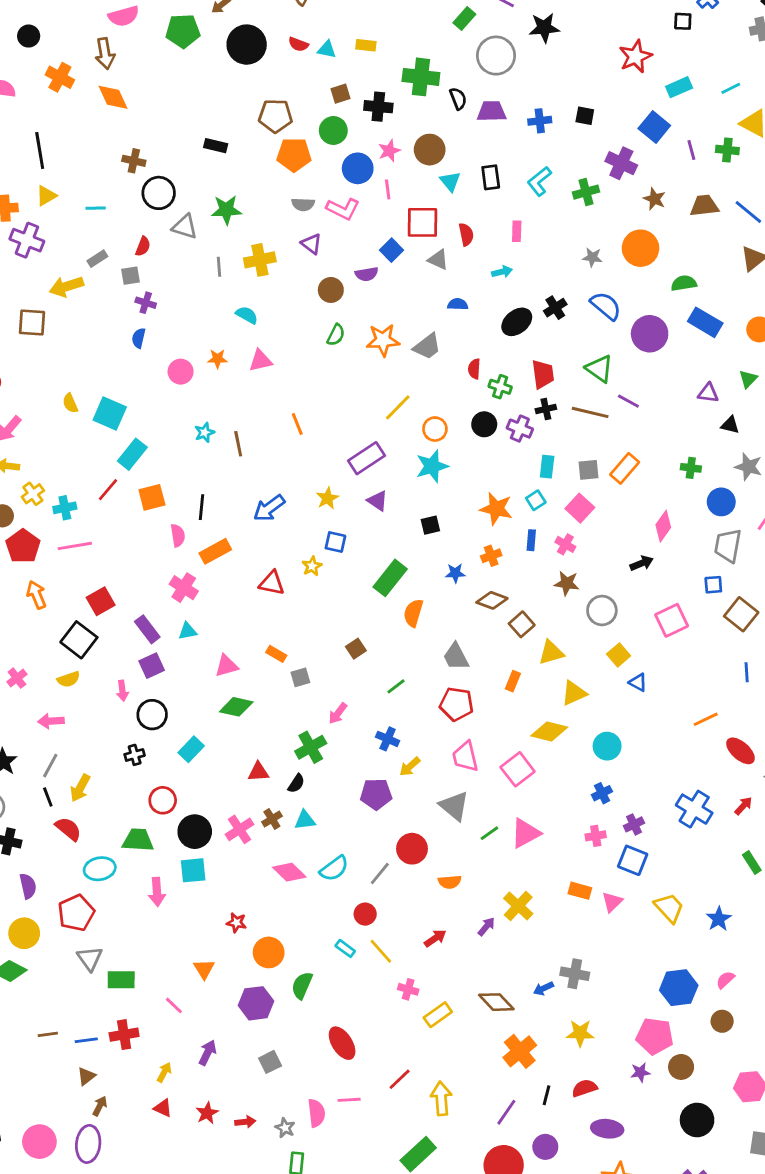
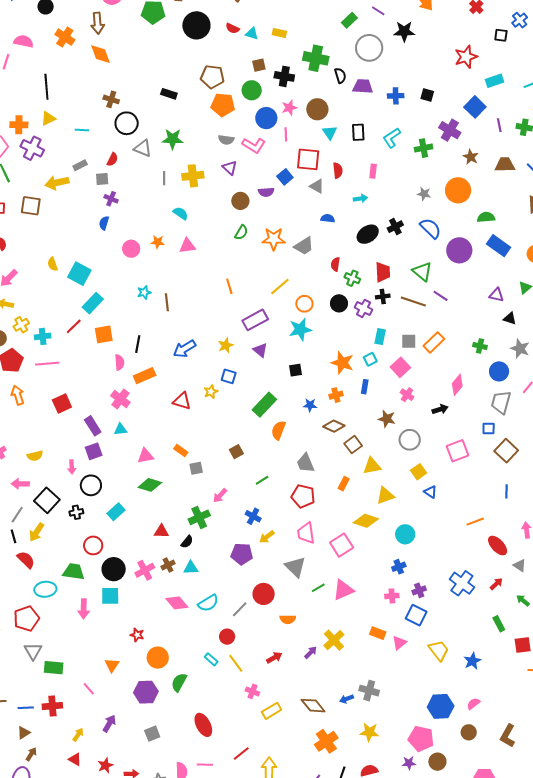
orange line: (297, 424) -> (229, 286), moved
pink cross: (565, 544) -> (407, 395), moved
black square: (79, 640) -> (47, 500), moved

